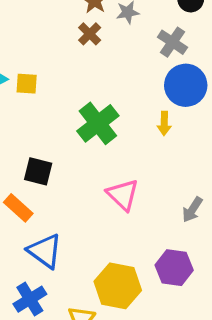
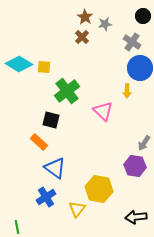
green cross: (98, 123) -> (67, 91), moved
pink triangle: (123, 195) -> (103, 111), moved
purple hexagon: (174, 268) -> (135, 166), moved

